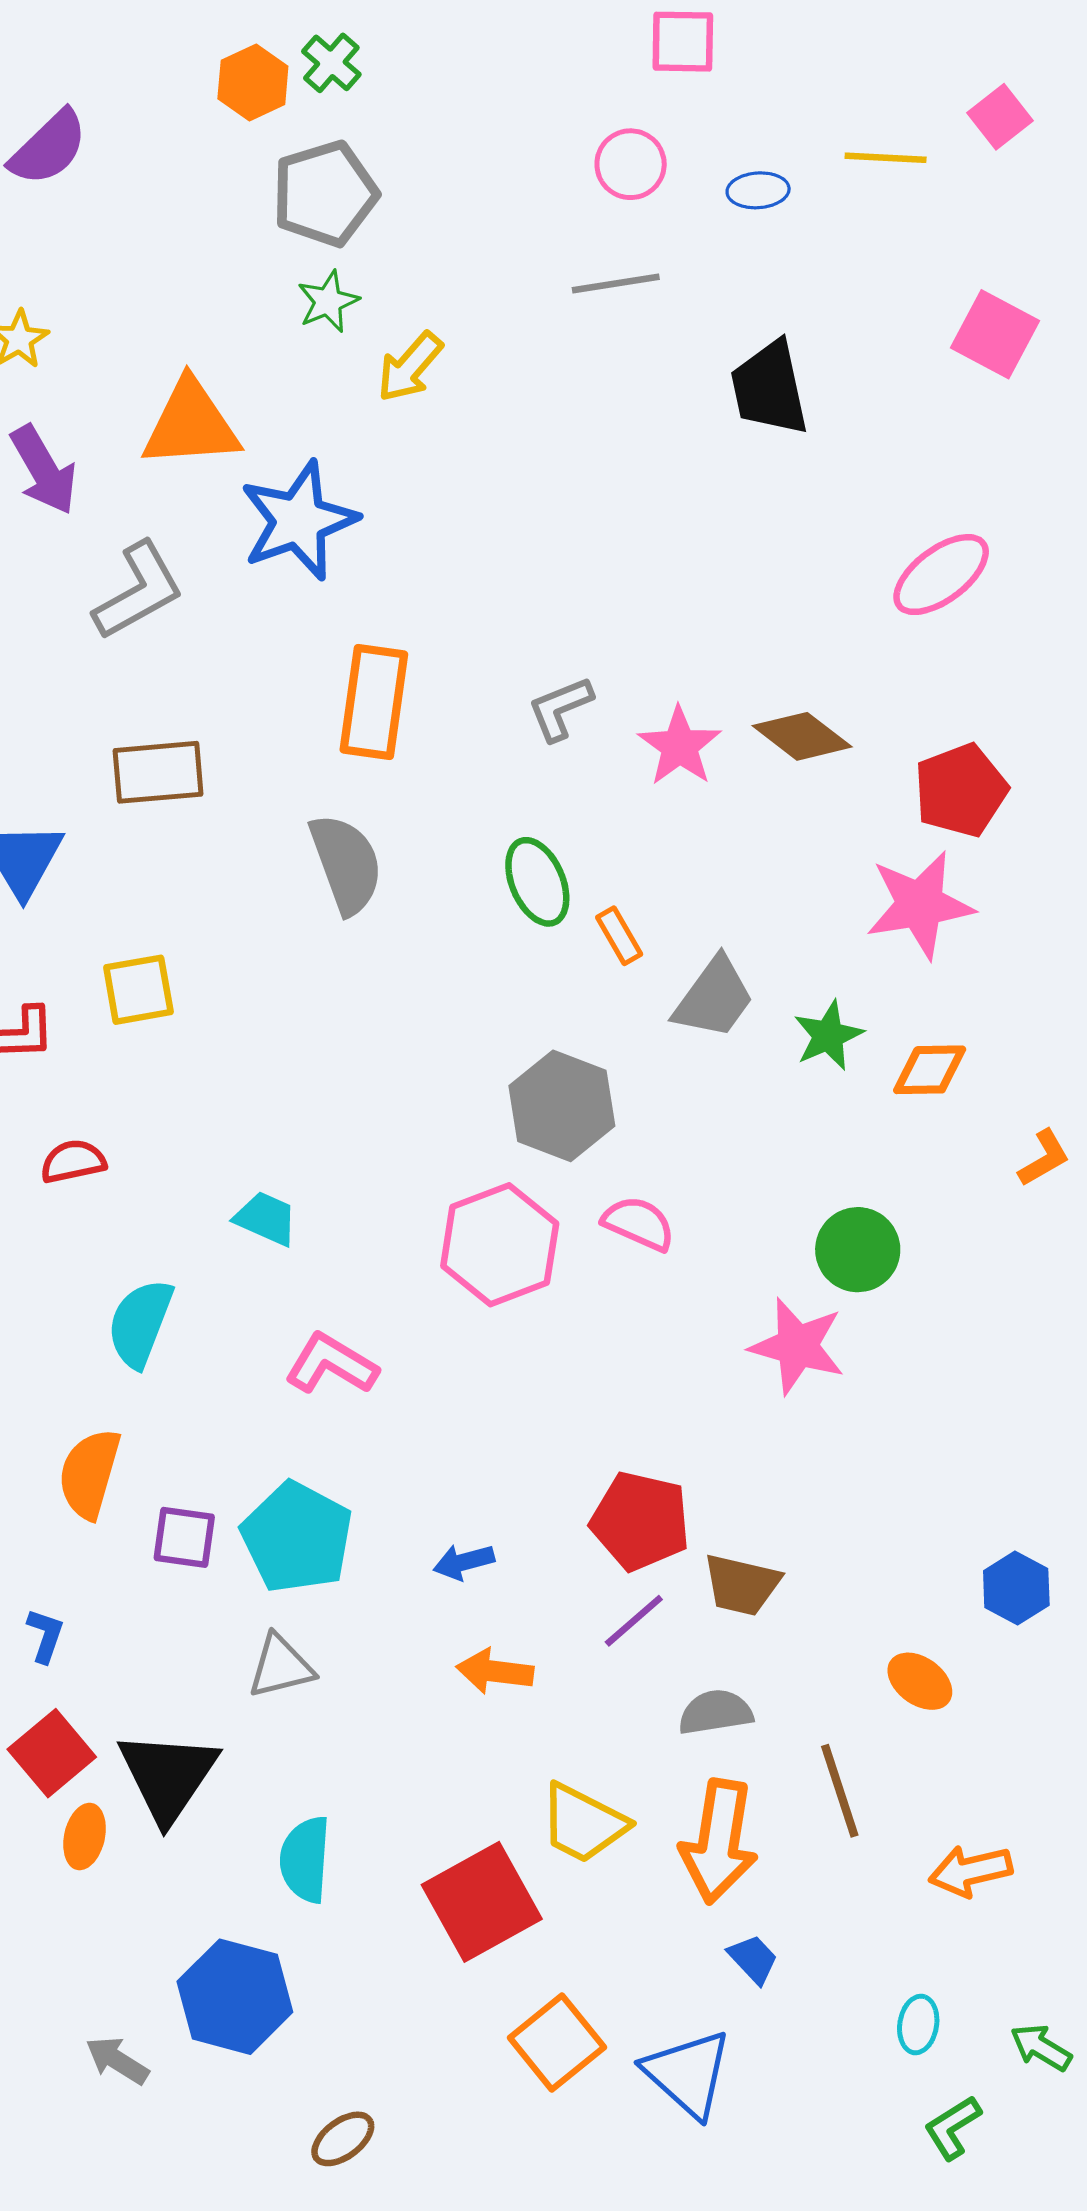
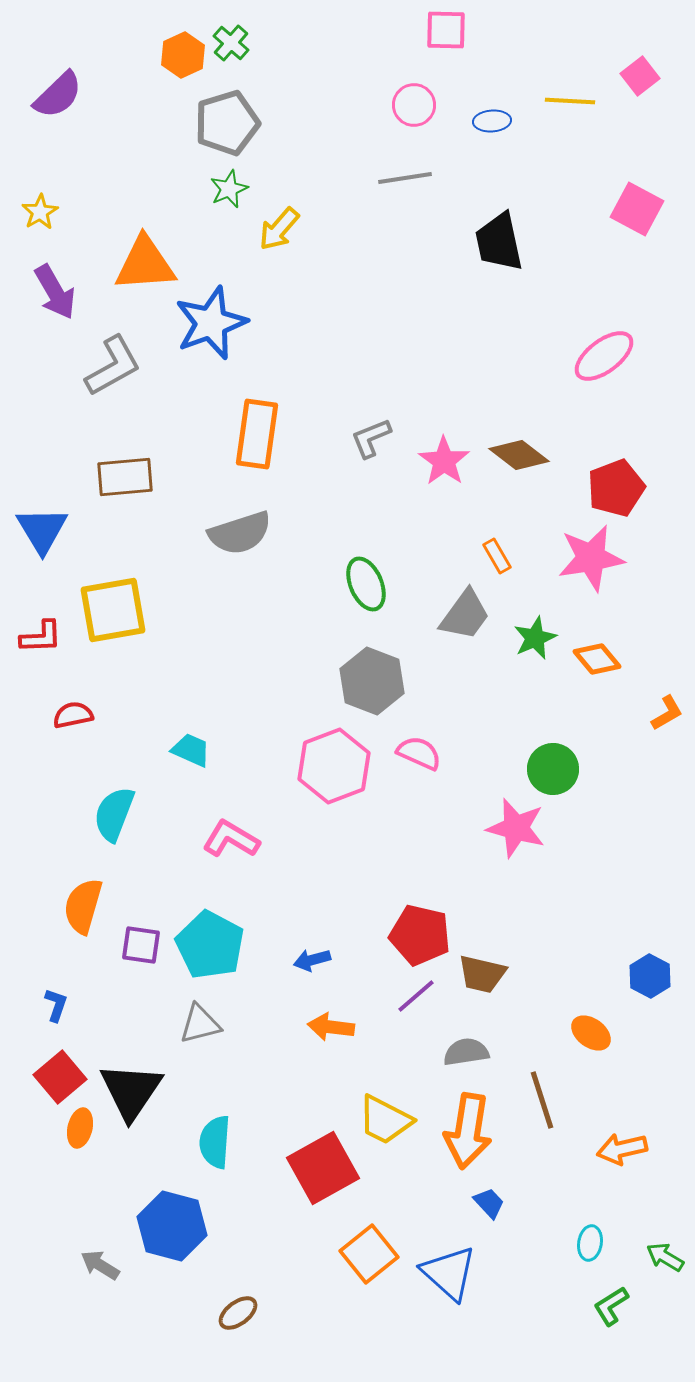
gray semicircle: (346, 864) -> (240, 533), turned 92
green ellipse: (537, 882) -> (366, 584), moved
orange rectangle: (619, 936) -> (497, 556), moved
yellow square: (138, 990) -> (113, 610), size x1.5
orange diamond: (930, 1070) -> (597, 659), turned 51

